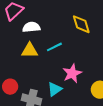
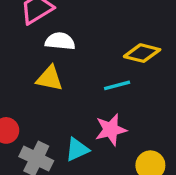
yellow diamond: (81, 24) -> (142, 53), turned -70
cyan line: (54, 47) -> (117, 85), moved

